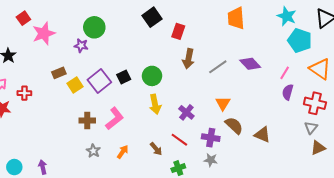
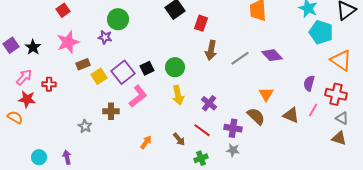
red square: (23, 18) -> (63, 10), moved
pink star: (44, 33) -> (68, 42), moved
pink line: (285, 73) -> (313, 110), moved
orange triangle: (223, 103) -> (266, 94), moved
pink L-shape: (115, 118) -> (138, 96), moved
gray triangle: (311, 128) -> (342, 118), moved, turned -40
brown triangle: (262, 135) -> (291, 115), moved
brown triangle: (318, 148) -> (339, 138), turned 42
gray star: (93, 151) -> (85, 126), moved

